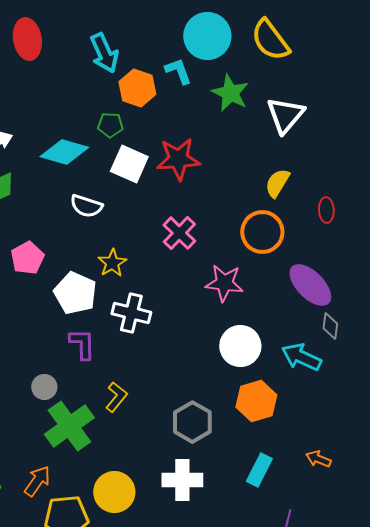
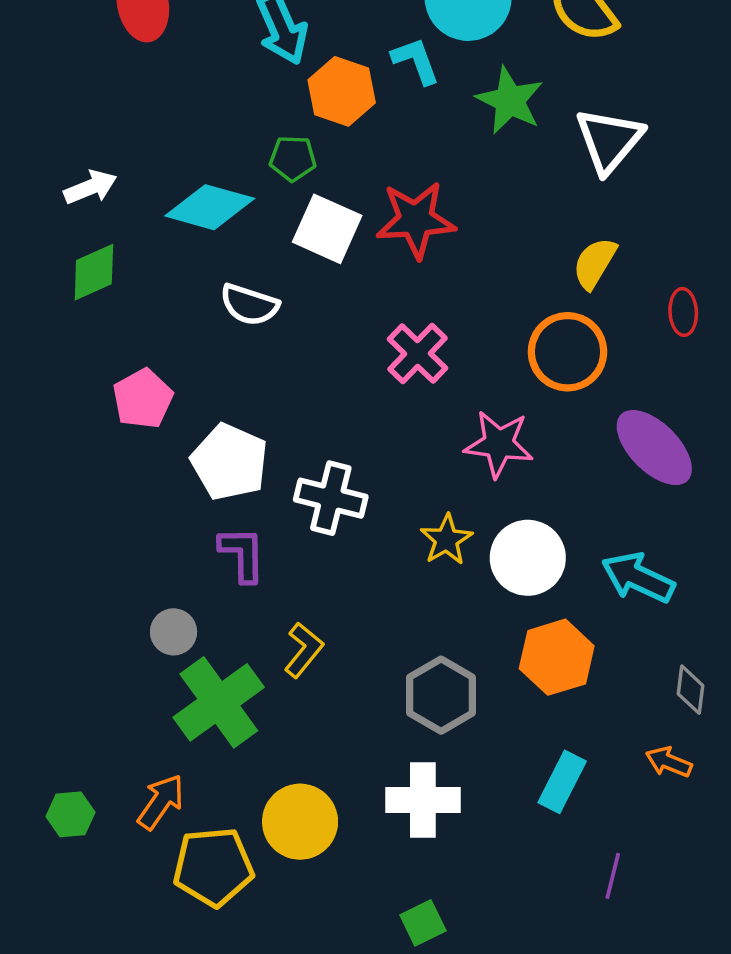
yellow star: (112, 263) -> (446, 540), moved
gray diamond: (330, 326) -> (690, 690), moved

